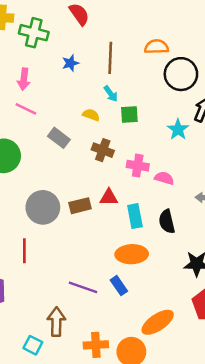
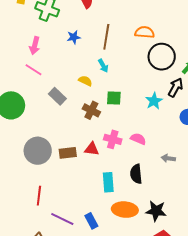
green square: (129, 114) -> (114, 98), moved
pink cross: (138, 166) -> (113, 139), moved
cyan rectangle: (135, 216) -> (108, 182), moved
red line: (24, 251) -> (39, 196), moved
orange ellipse: (132, 254) -> (125, 210), moved

